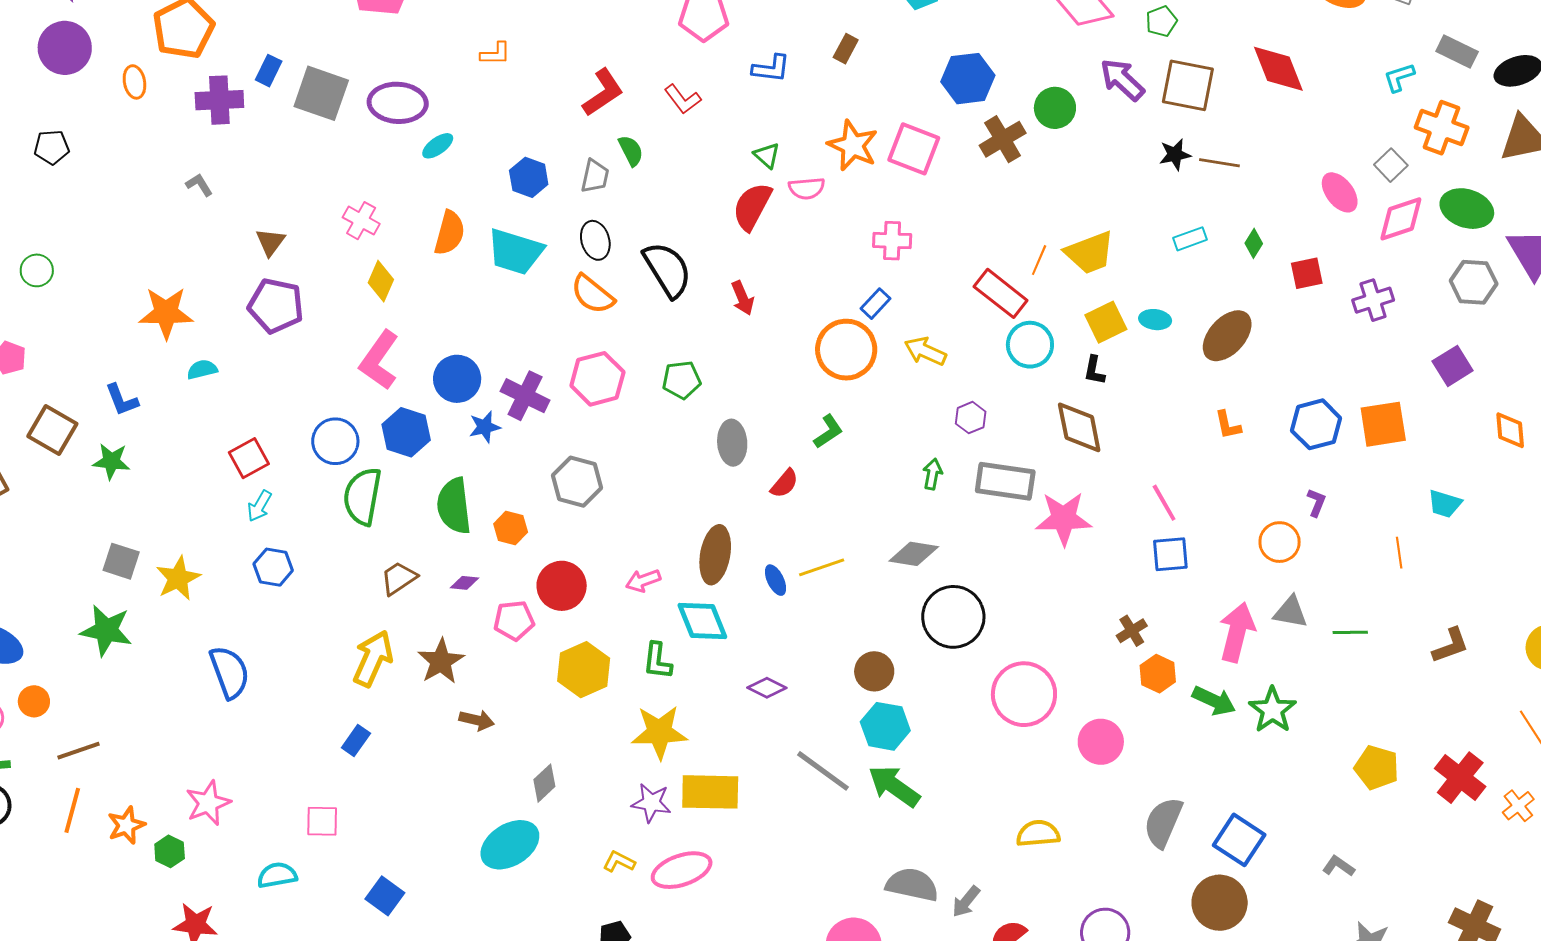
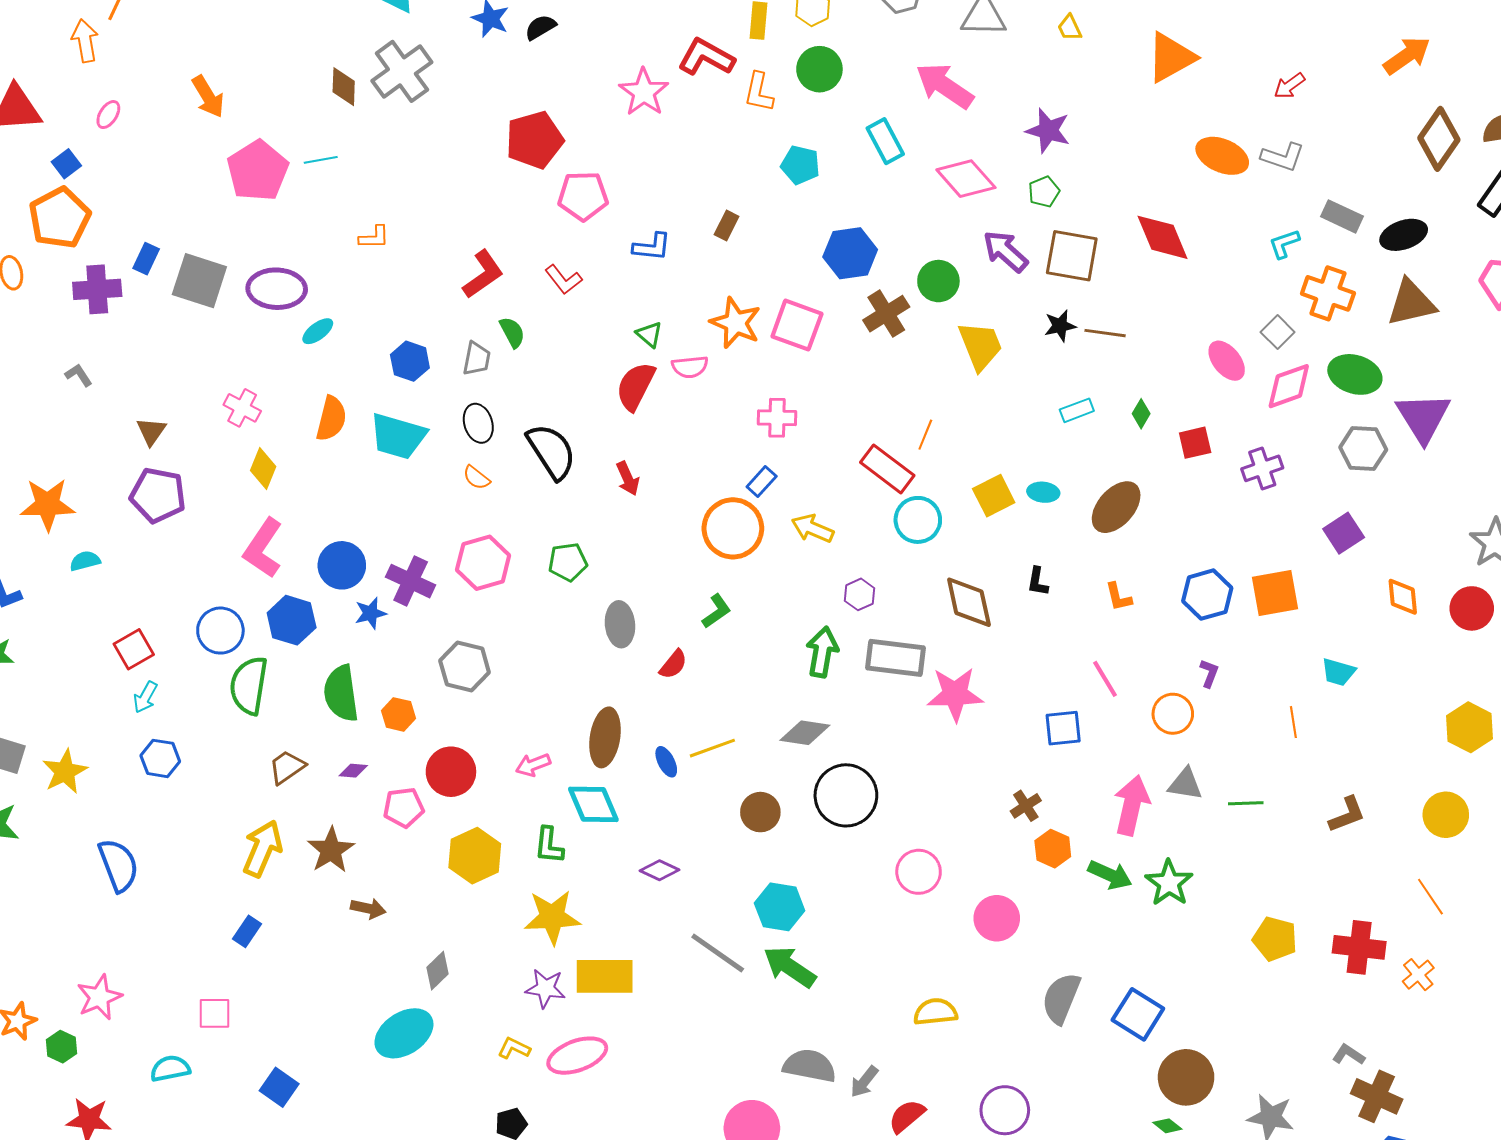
yellow trapezoid: (1090, 253) -> (980, 346), moved, turned -90
orange semicircle: (592, 294) -> (476, 478), size x0.6
black L-shape: (1094, 370) -> (1038, 582), moved
green arrow: (932, 474) -> (822, 652), size x1.6
pink line: (1164, 503) -> (1105, 679), moved
brown circle: (874, 671) -> (760, 812), moved
pink circle: (1024, 694) -> (919, 872), size x0.7
red cross: (1460, 778) -> (1359, 947), turned -30
gray L-shape: (1339, 866) -> (1349, 1055), moved
brown circle: (1220, 903) -> (1186, 1077), moved

